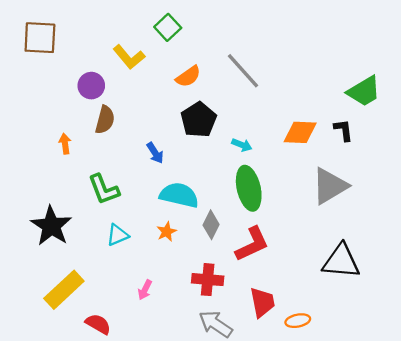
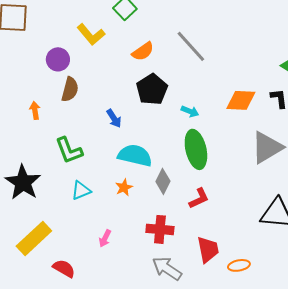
red L-shape: (252, 244) -> (199, 198), size x0.7

